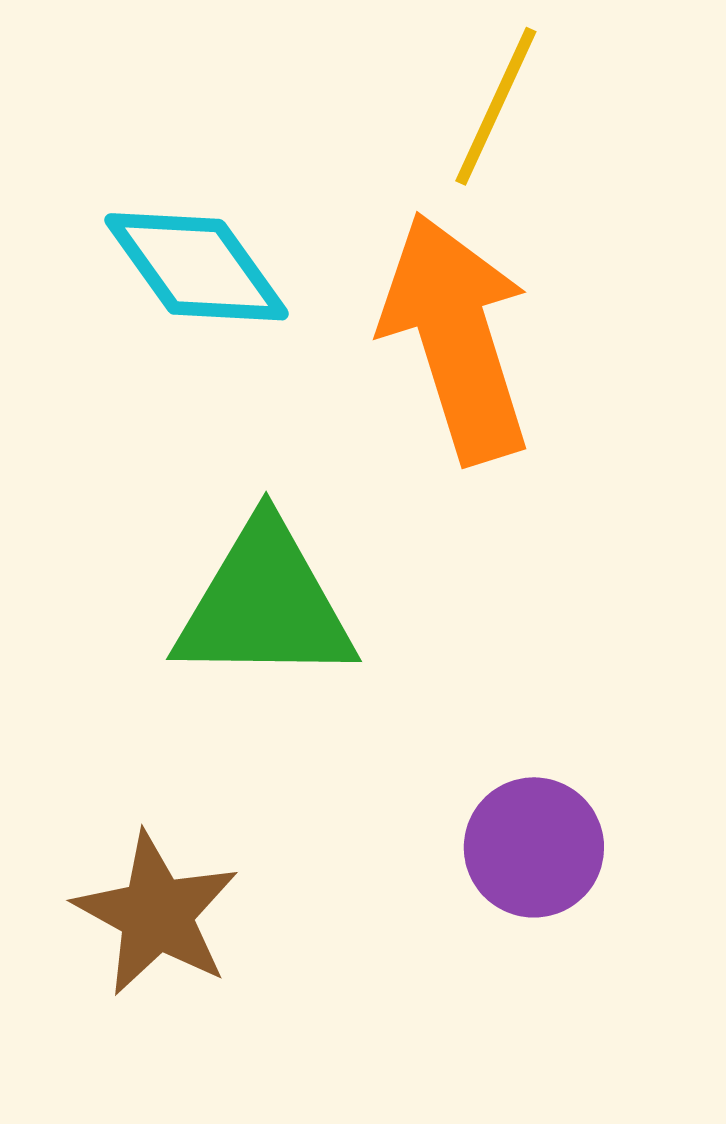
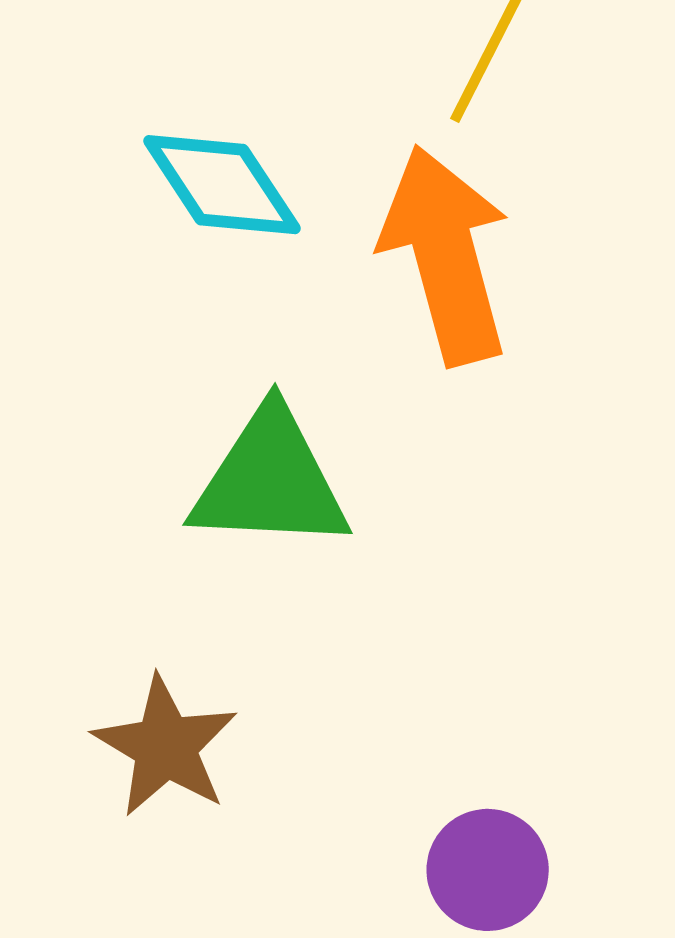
purple circle: (534, 847) -> (488, 870), moved

